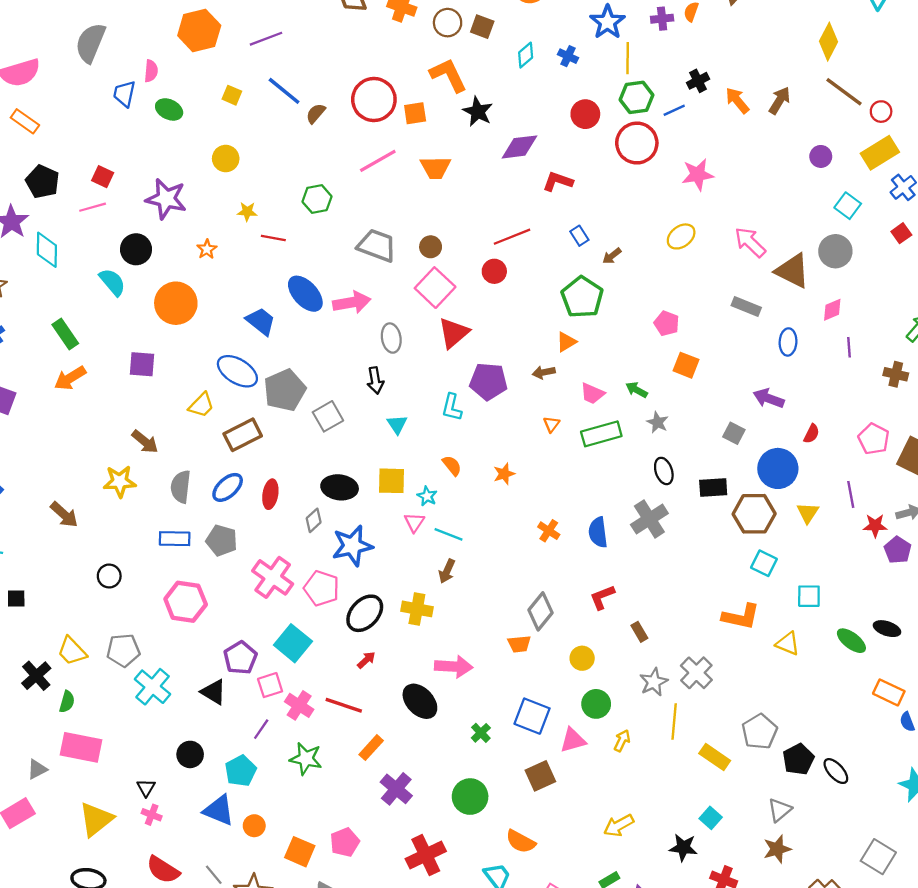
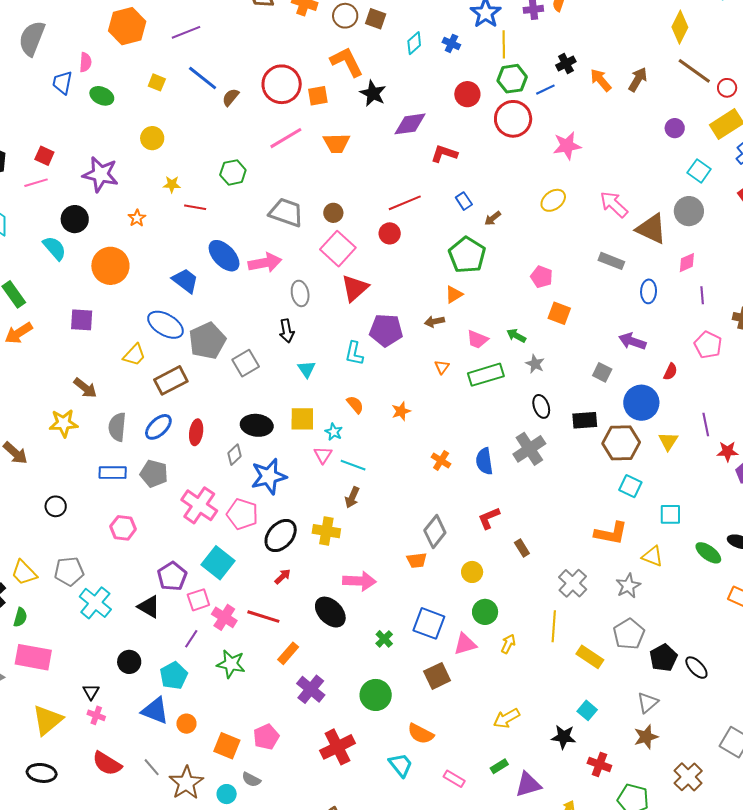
pink pentagon: (874, 439) -> (708, 345), moved
pink hexagon: (186, 602) -> (123, 528), size x0.7
gray star: (654, 682) -> (628, 586), moved

